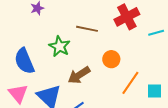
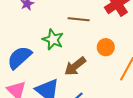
blue semicircle: (24, 61) -> (19, 57), turned 76

